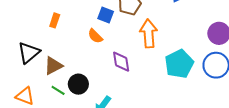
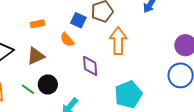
orange rectangle: (55, 20) -> (37, 24), moved, turned 56
cyan pentagon: (179, 64) -> (128, 94), moved
brown triangle: (53, 66) -> (36, 56), moved

